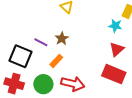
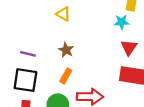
purple line: (41, 42) -> (28, 54), moved

